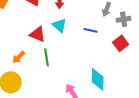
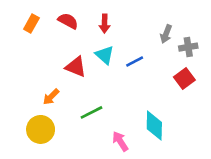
blue line: (91, 30) -> (135, 61), moved, turned -40
green line: (47, 57) -> (92, 112), moved, turned 72

